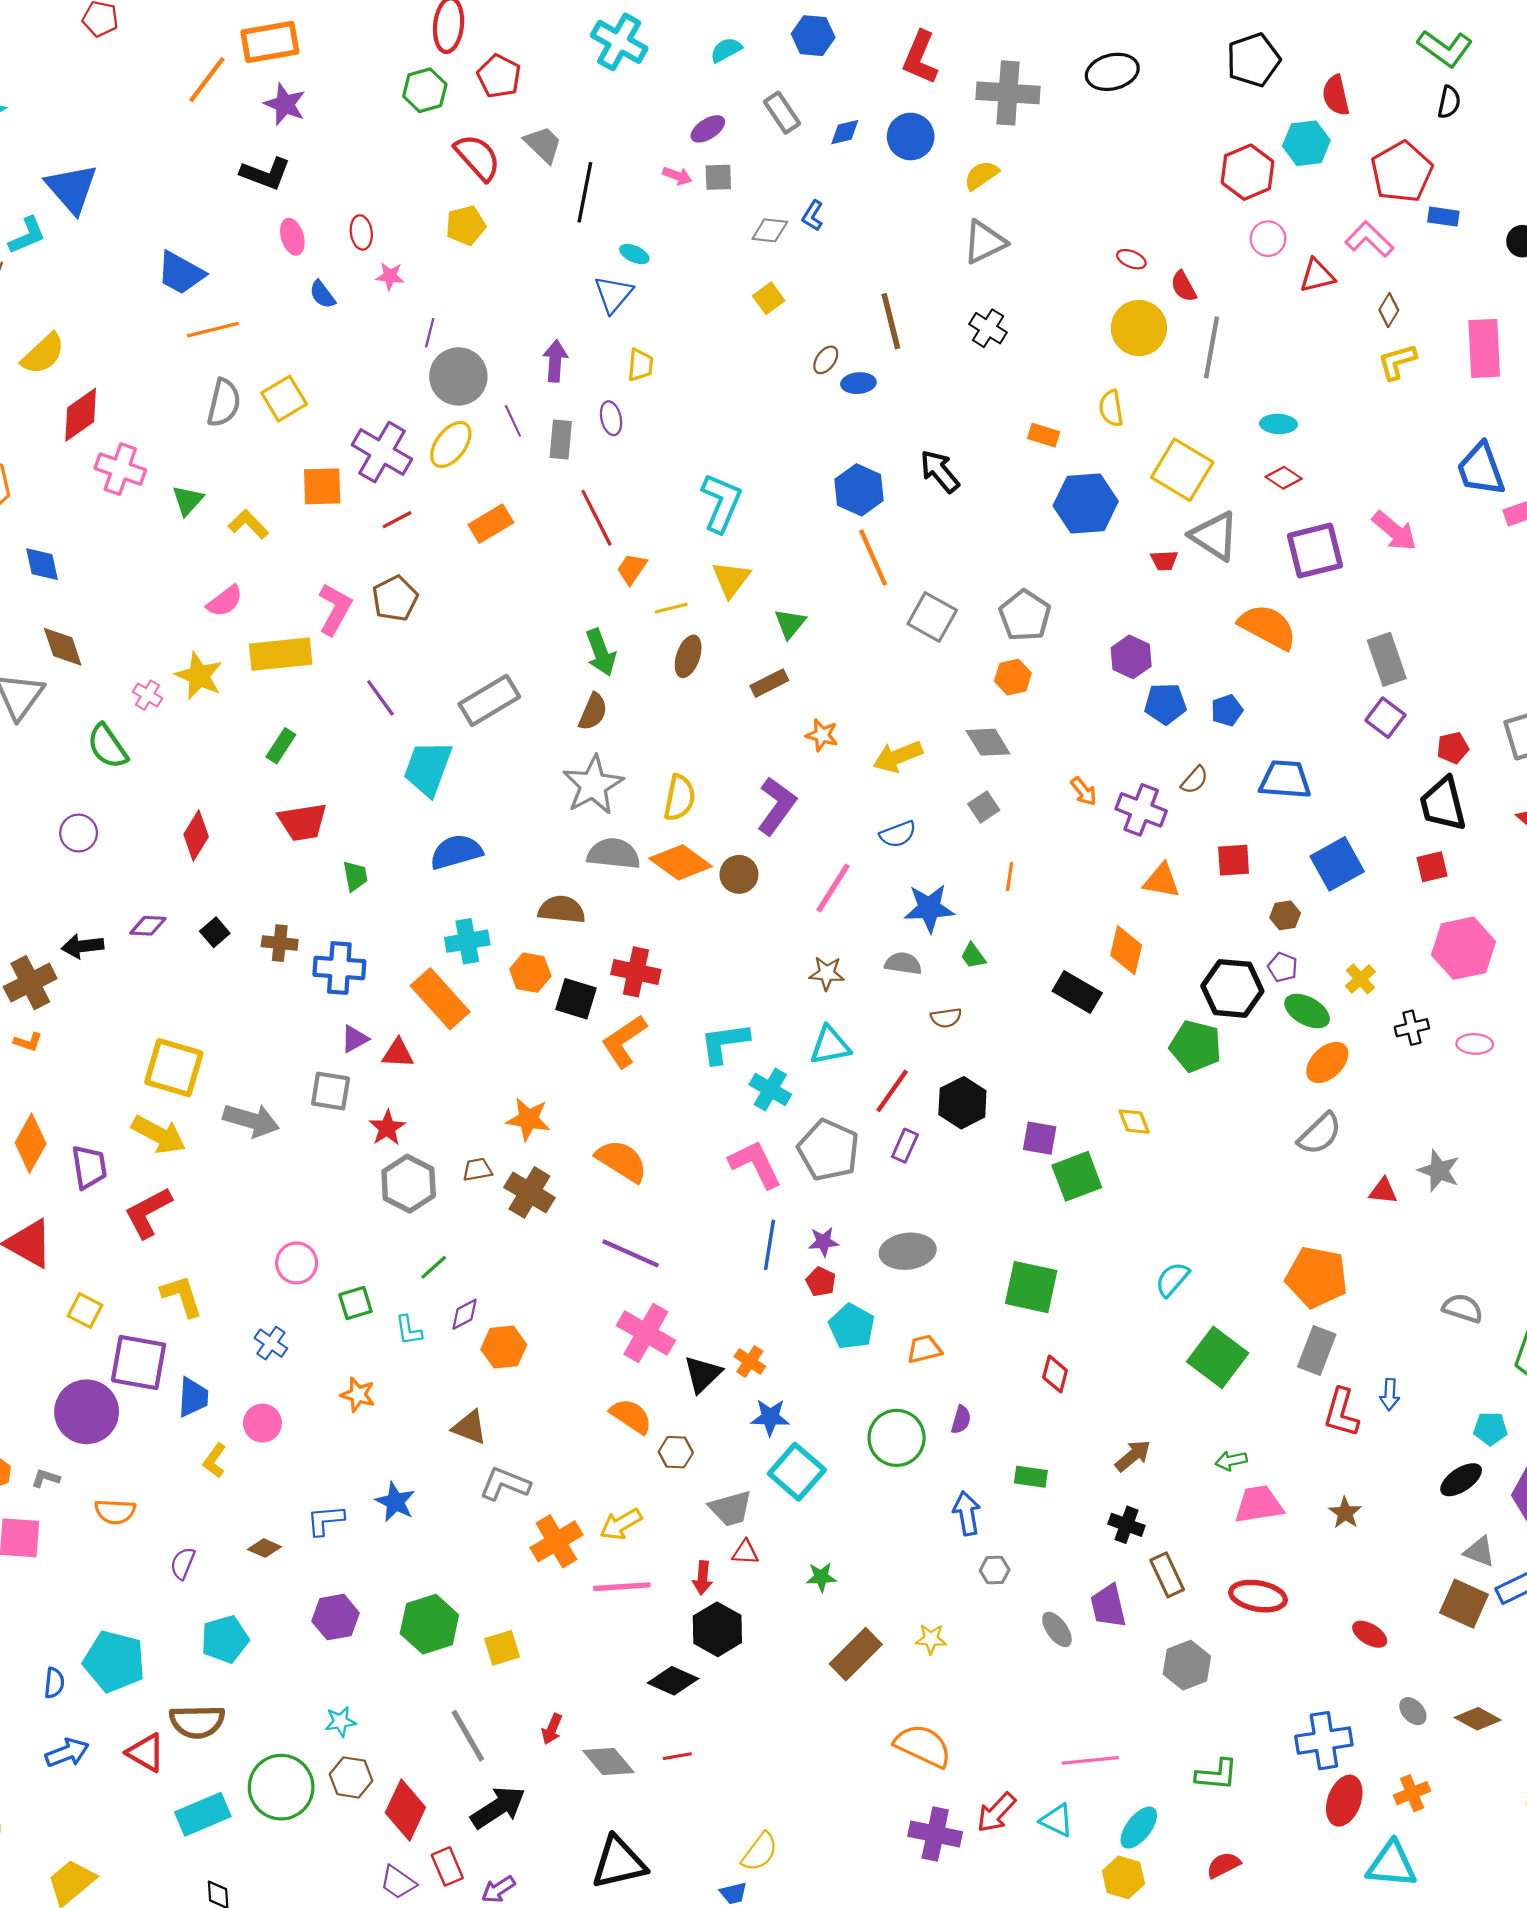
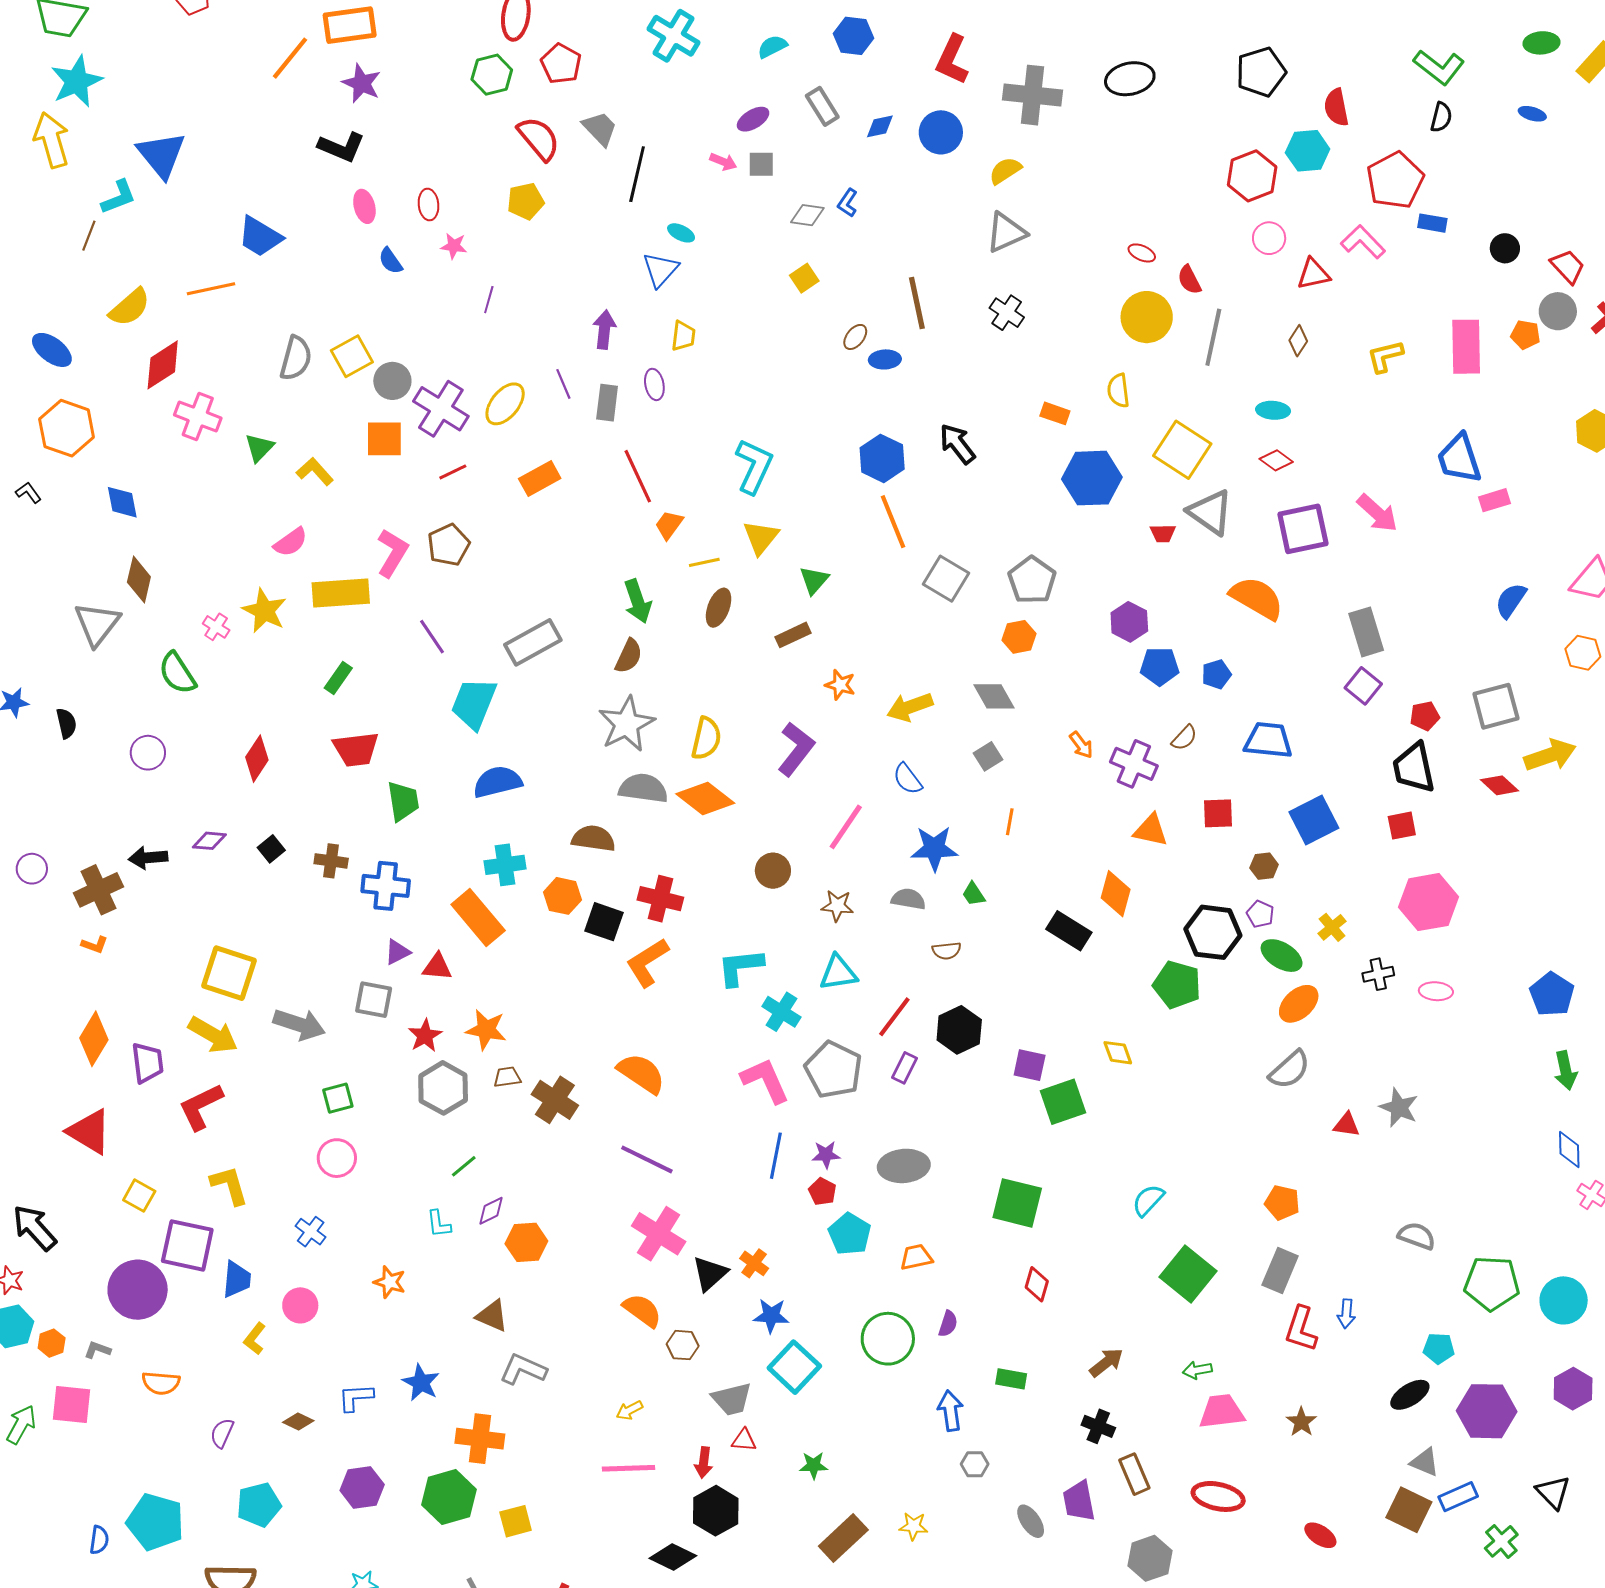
brown diamond: (1389, 310) -> (1298, 341), moved
orange line: (213, 330) -> (211, 289), moved
gray circle: (458, 376) -> (392, 381), moved, size x0.7
brown diamond: (63, 647) -> (139, 580), turned 30
blue semicircle: (898, 834) -> (908, 779), turned 72
brown circle: (739, 874) -> (773, 871), moved
green trapezoid: (355, 876) -> (403, 801), size x1.4
orange star: (528, 1119) -> (486, 1030), moved
orange pentagon: (1317, 1277) -> (1282, 1203), size x0.6
green square: (355, 1303) -> (338, 1098), moved
yellow arrow: (621, 1524) -> (629, 1410), size x0.7
orange cross: (556, 1541) -> (480, 1439), moved, turned 36

